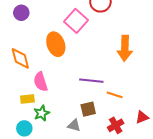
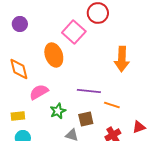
pink semicircle: (41, 82) -> (39, 92), turned 78
yellow rectangle: (27, 99) -> (18, 116), moved
green star: (42, 113) -> (58, 111), moved

